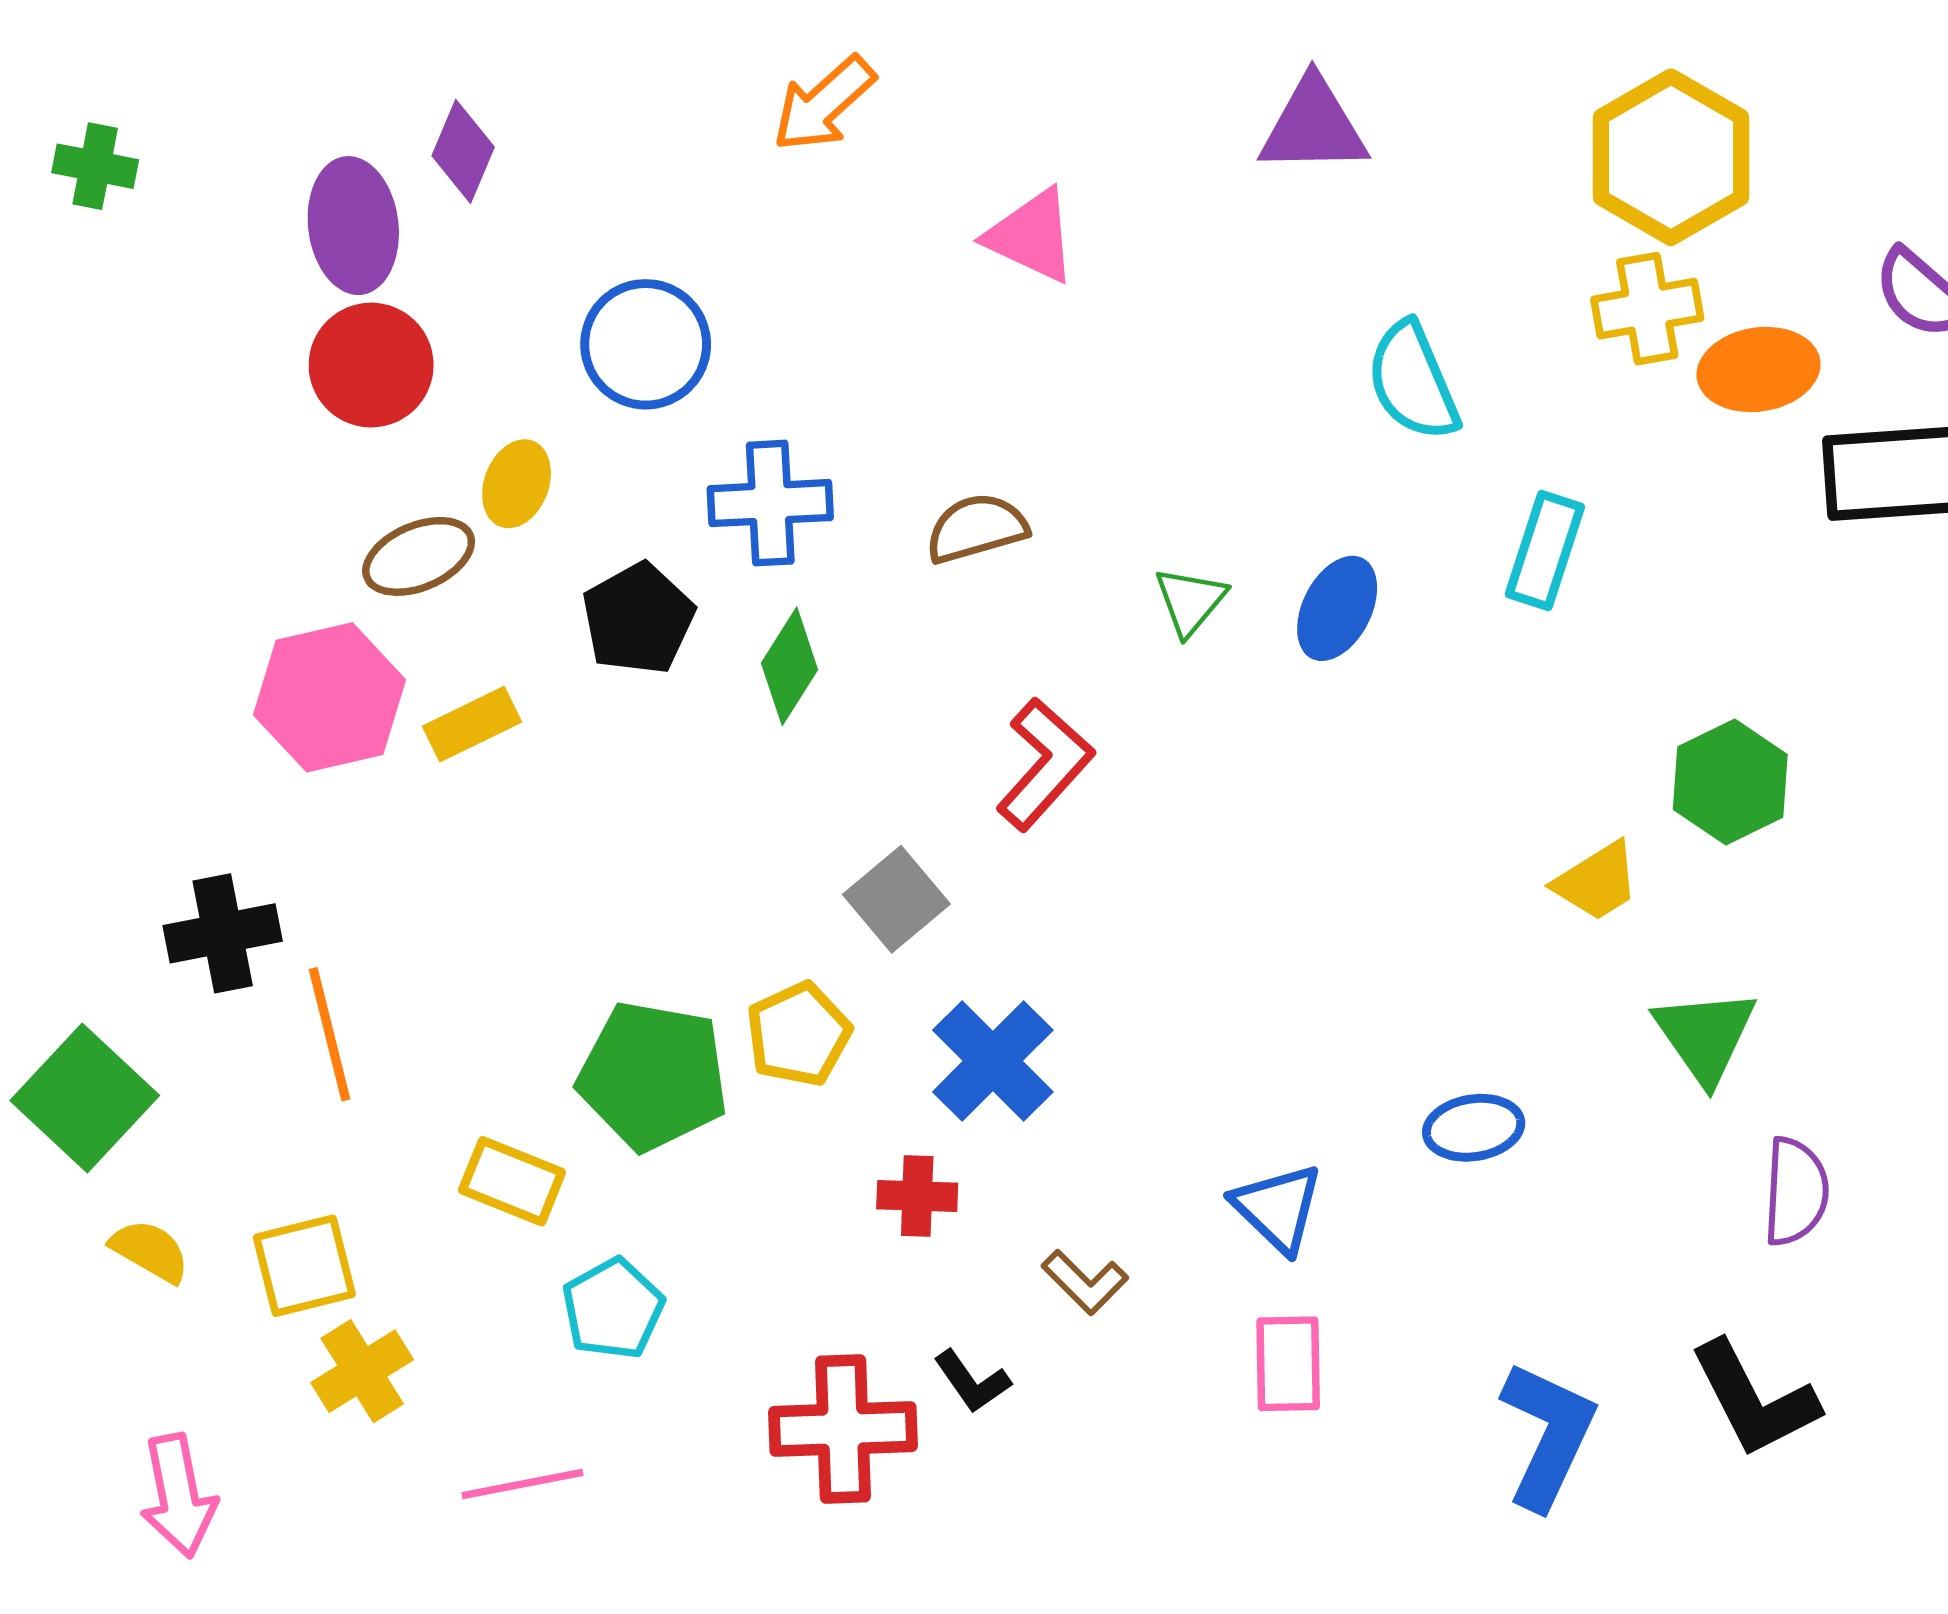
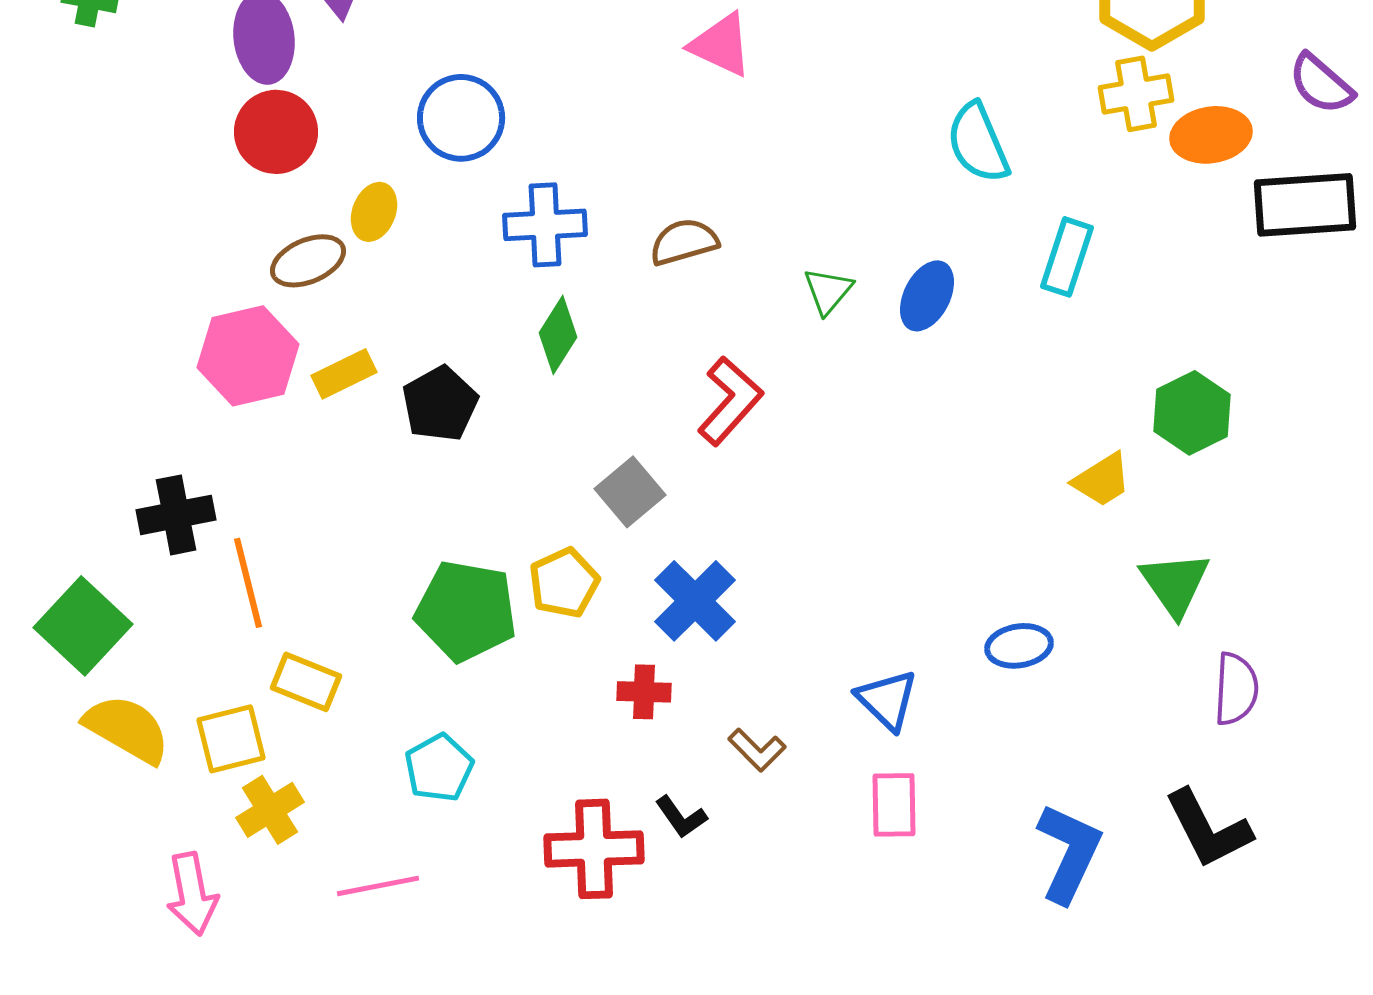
black pentagon: (638, 619) -> (440, 404), moved
yellow rectangle: (512, 1181) -> (306, 682), moved
yellow semicircle: (150, 1251) -> (127, 729), size x1.6
pink arrow: (178, 1496) -> (192, 894), moved

